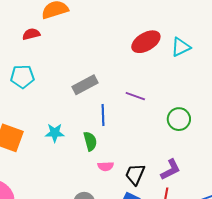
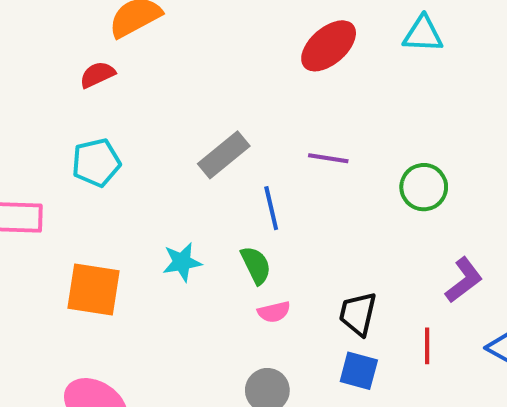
cyan triangle: (181, 47) -> (423, 34), moved, turned 40
pink semicircle: (106, 166) -> (274, 312), moved
purple L-shape: (171, 170) -> (464, 280), moved

